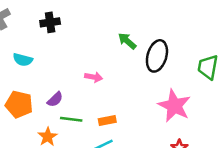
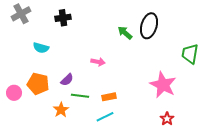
black ellipse: (157, 56) -> (149, 26), moved

